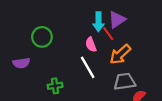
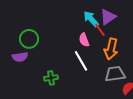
cyan arrow: (98, 22) -> (91, 19), turned 138
green circle: (42, 37) -> (29, 39), moved
orange arrow: (120, 54) -> (111, 49), turned -35

